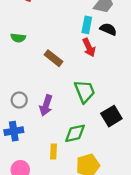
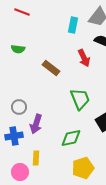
cyan rectangle: (87, 25) -> (73, 25), moved
purple arrow: (46, 105) -> (36, 124), moved
yellow rectangle: (54, 151) -> (36, 158), moved

